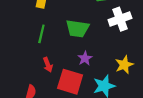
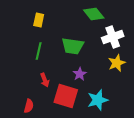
yellow star: (124, 65) -> (117, 63), moved

